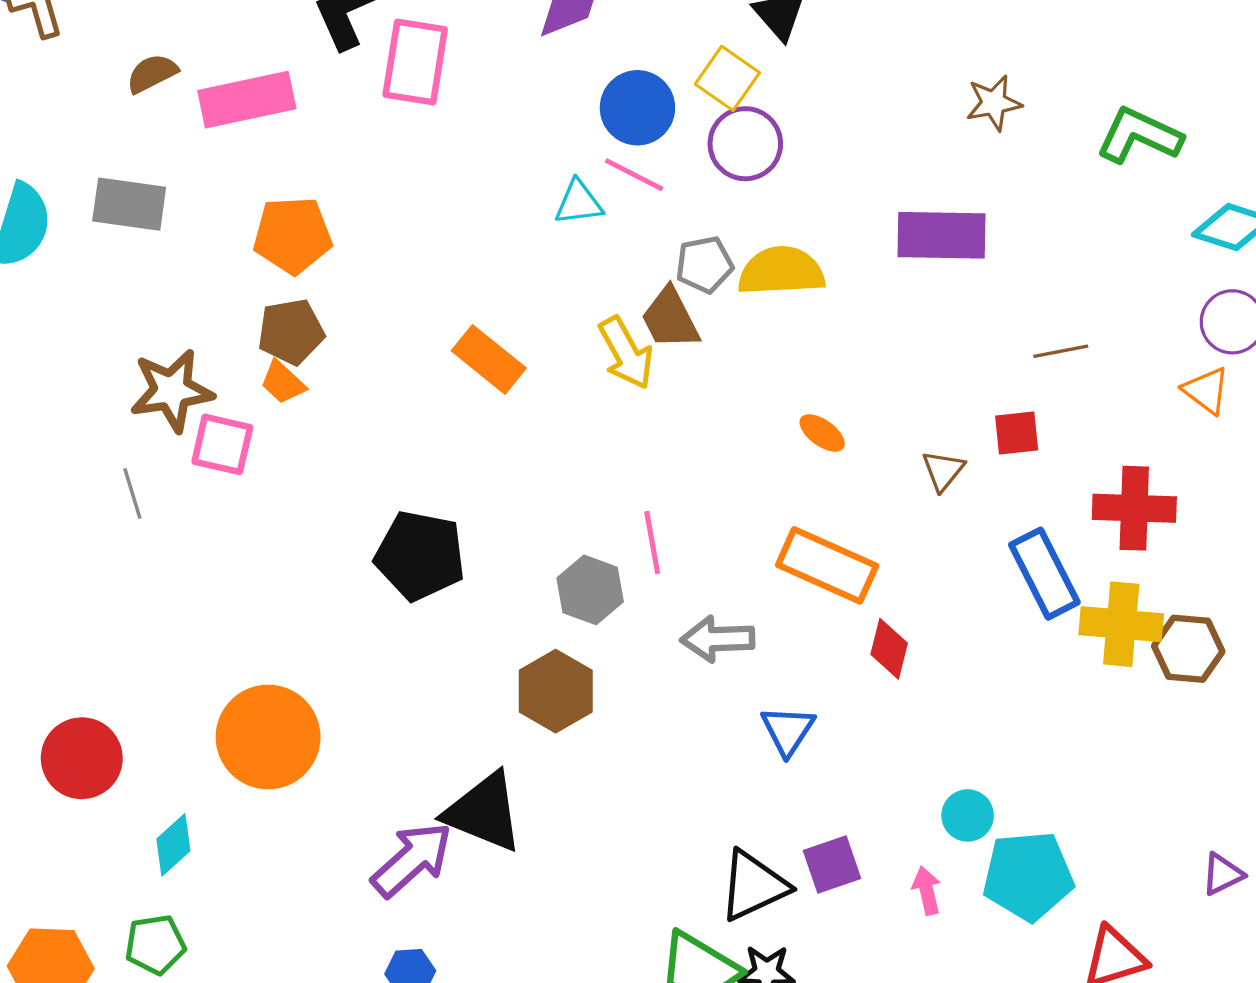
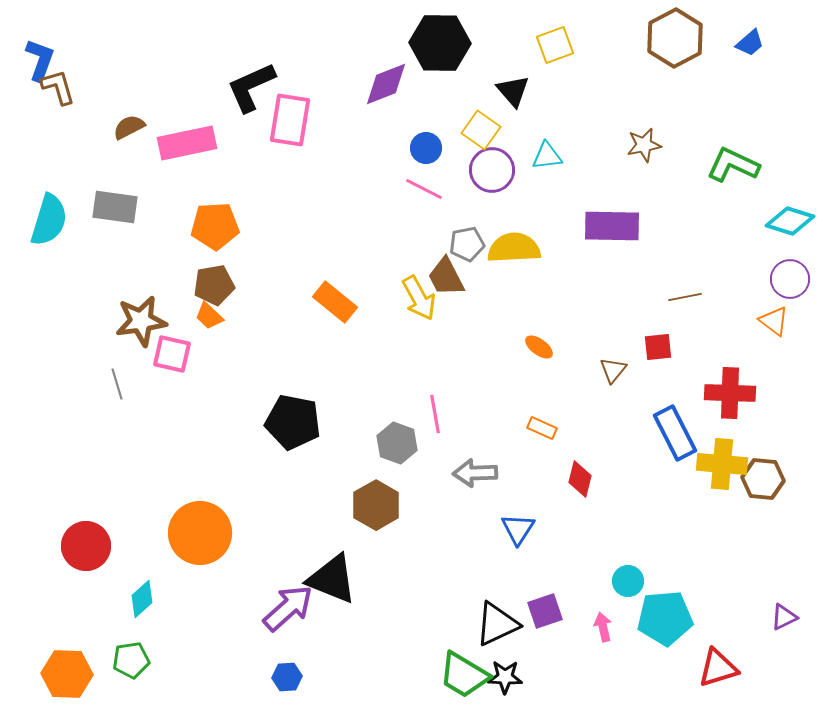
blue circle: (637, 108) -> (426, 148), size x0.7
cyan triangle: (579, 203) -> (547, 156), moved
orange rectangle: (827, 565) -> (542, 428), size x0.5

